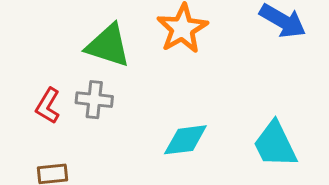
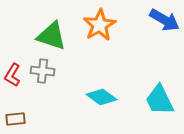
cyan diamond: (185, 140) -> (102, 97), turned 44

